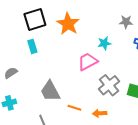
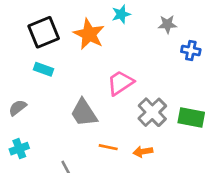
cyan star: (104, 43) -> (121, 14), moved
cyan rectangle: (32, 46) -> (44, 69), turned -48
gray trapezoid: (50, 91) -> (84, 113), moved

